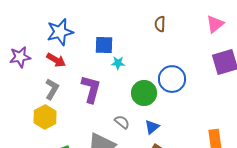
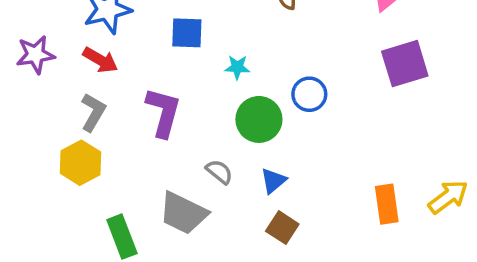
cyan star: (118, 63) -> (237, 67), moved
blue circle: (172, 79) -> (309, 94), size x0.7

